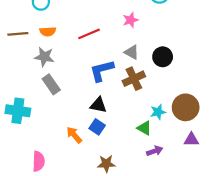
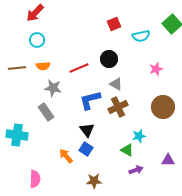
pink star: (130, 20) -> (156, 69), moved
gray star: (44, 57) -> (53, 88), moved
black circle: (163, 57) -> (109, 59), moved
black triangle: (98, 105) -> (87, 130), turned 42
brown circle: (186, 107) -> (163, 107), moved

